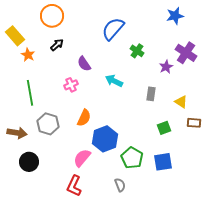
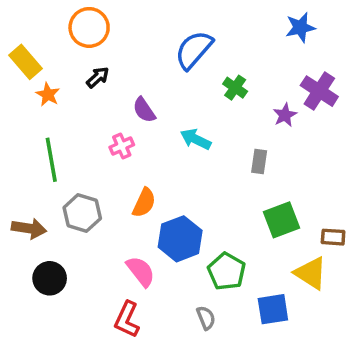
yellow triangle: (181, 102) -> (311, 273), moved, size x1.5
brown rectangle: (194, 123) -> (333, 237), moved
green square: (164, 128) -> (281, 220), size x1.5
pink semicircle: (82, 158) -> (141, 271), turned 102
blue square: (163, 162) -> (273, 309), moved

